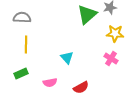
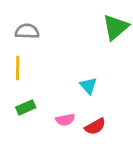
yellow line: (26, 44) -> (18, 68), moved
red semicircle: (81, 88) -> (95, 126), moved

